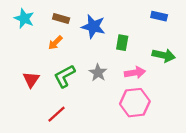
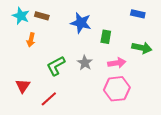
brown rectangle: (61, 18) -> (42, 16), moved
orange arrow: (55, 43) -> (31, 40), moved, turned -32
red triangle: (31, 80) -> (23, 86), moved

